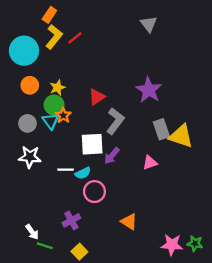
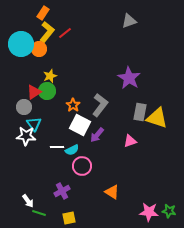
gray triangle: (149, 24) -> (129, 21), turned 49
orange circle: (30, 85) -> (39, 49), moved
red triangle: (97, 97) -> (34, 92), moved
orange star: (63, 115) -> (73, 105), moved
cyan triangle: (51, 121) -> (34, 124), moved
gray rectangle: (161, 129) -> (140, 112), turned 30
white square: (92, 144) -> (80, 125), turned 30
yellow square: (79, 252) -> (69, 218), turned 32

